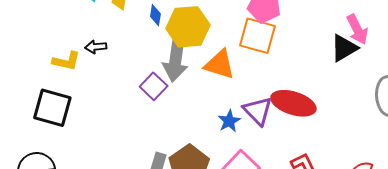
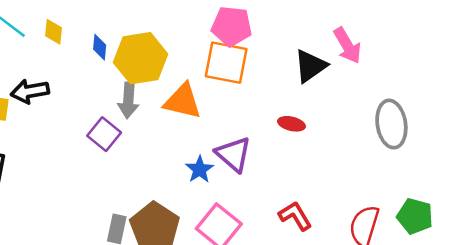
black arrow: (96, 47) -> (30, 91), size x1.4
black triangle: (344, 48) -> (310, 66), moved
gray arrow: (175, 60) -> (128, 100), size x0.7
red ellipse: (293, 103) -> (292, 124), moved, size x0.5

